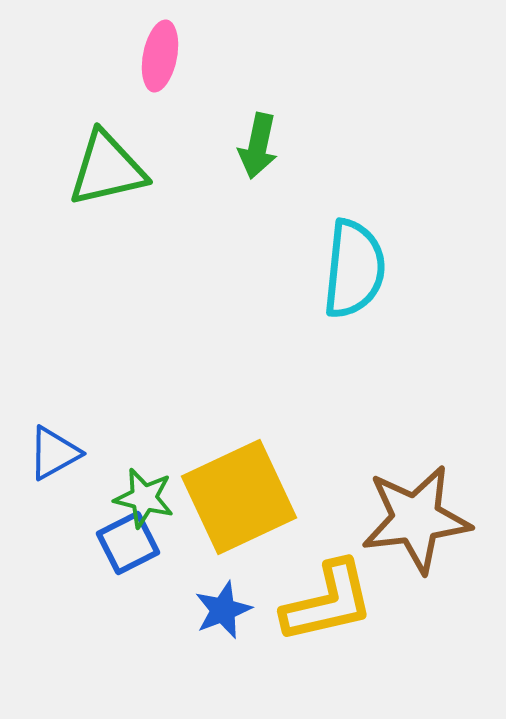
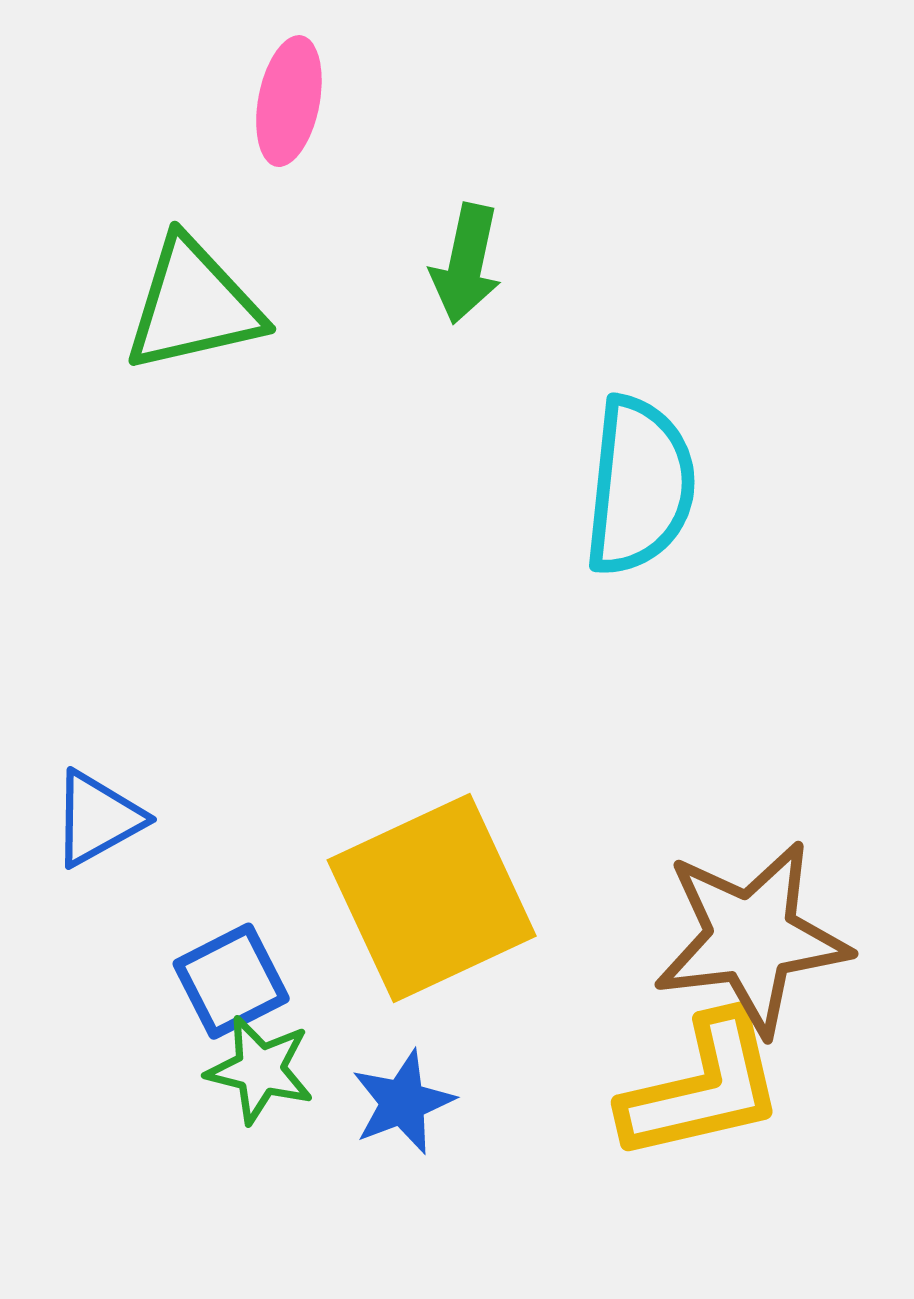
green star: (144, 498) -> (260, 1070), moved
yellow L-shape: (328, 602) -> (703, 1088), moved

